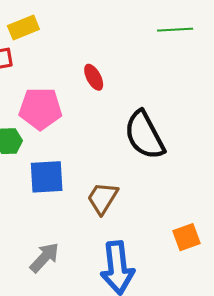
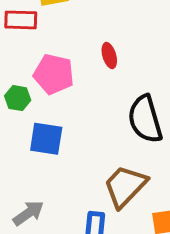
brown trapezoid: (103, 198) -> (125, 186), moved, size x1.4

